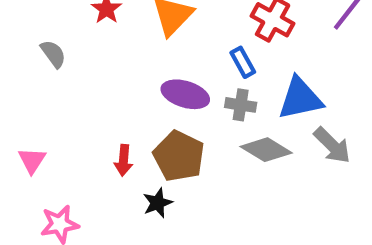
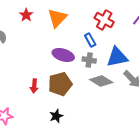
brown pentagon: (179, 156) -> (60, 84), turned 30
black star: (158, 203) -> (56, 116), moved

